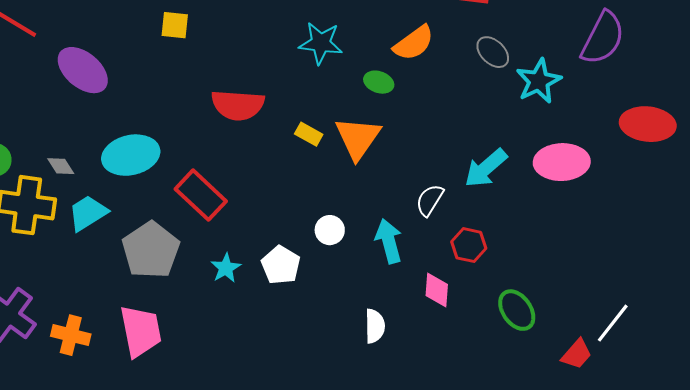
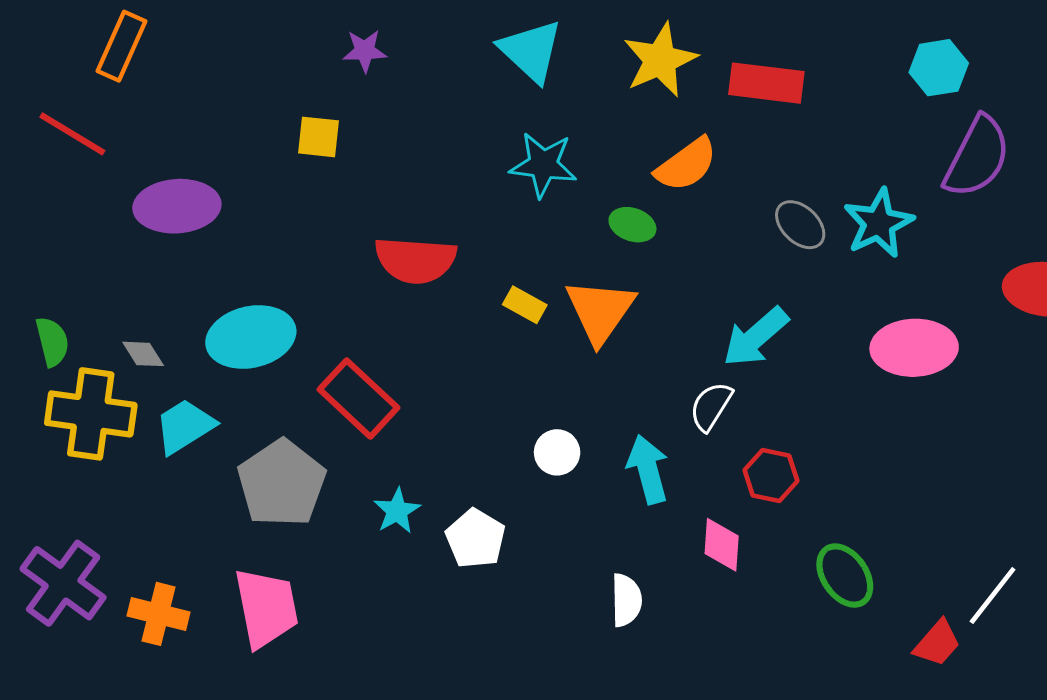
gray ellipse: (493, 52) -> (800, 225), moved
purple ellipse: (83, 70) -> (177, 206), turned -44
cyan arrow: (486, 168) -> (756, 337), moved
white pentagon: (281, 265) -> (475, 539), moved

